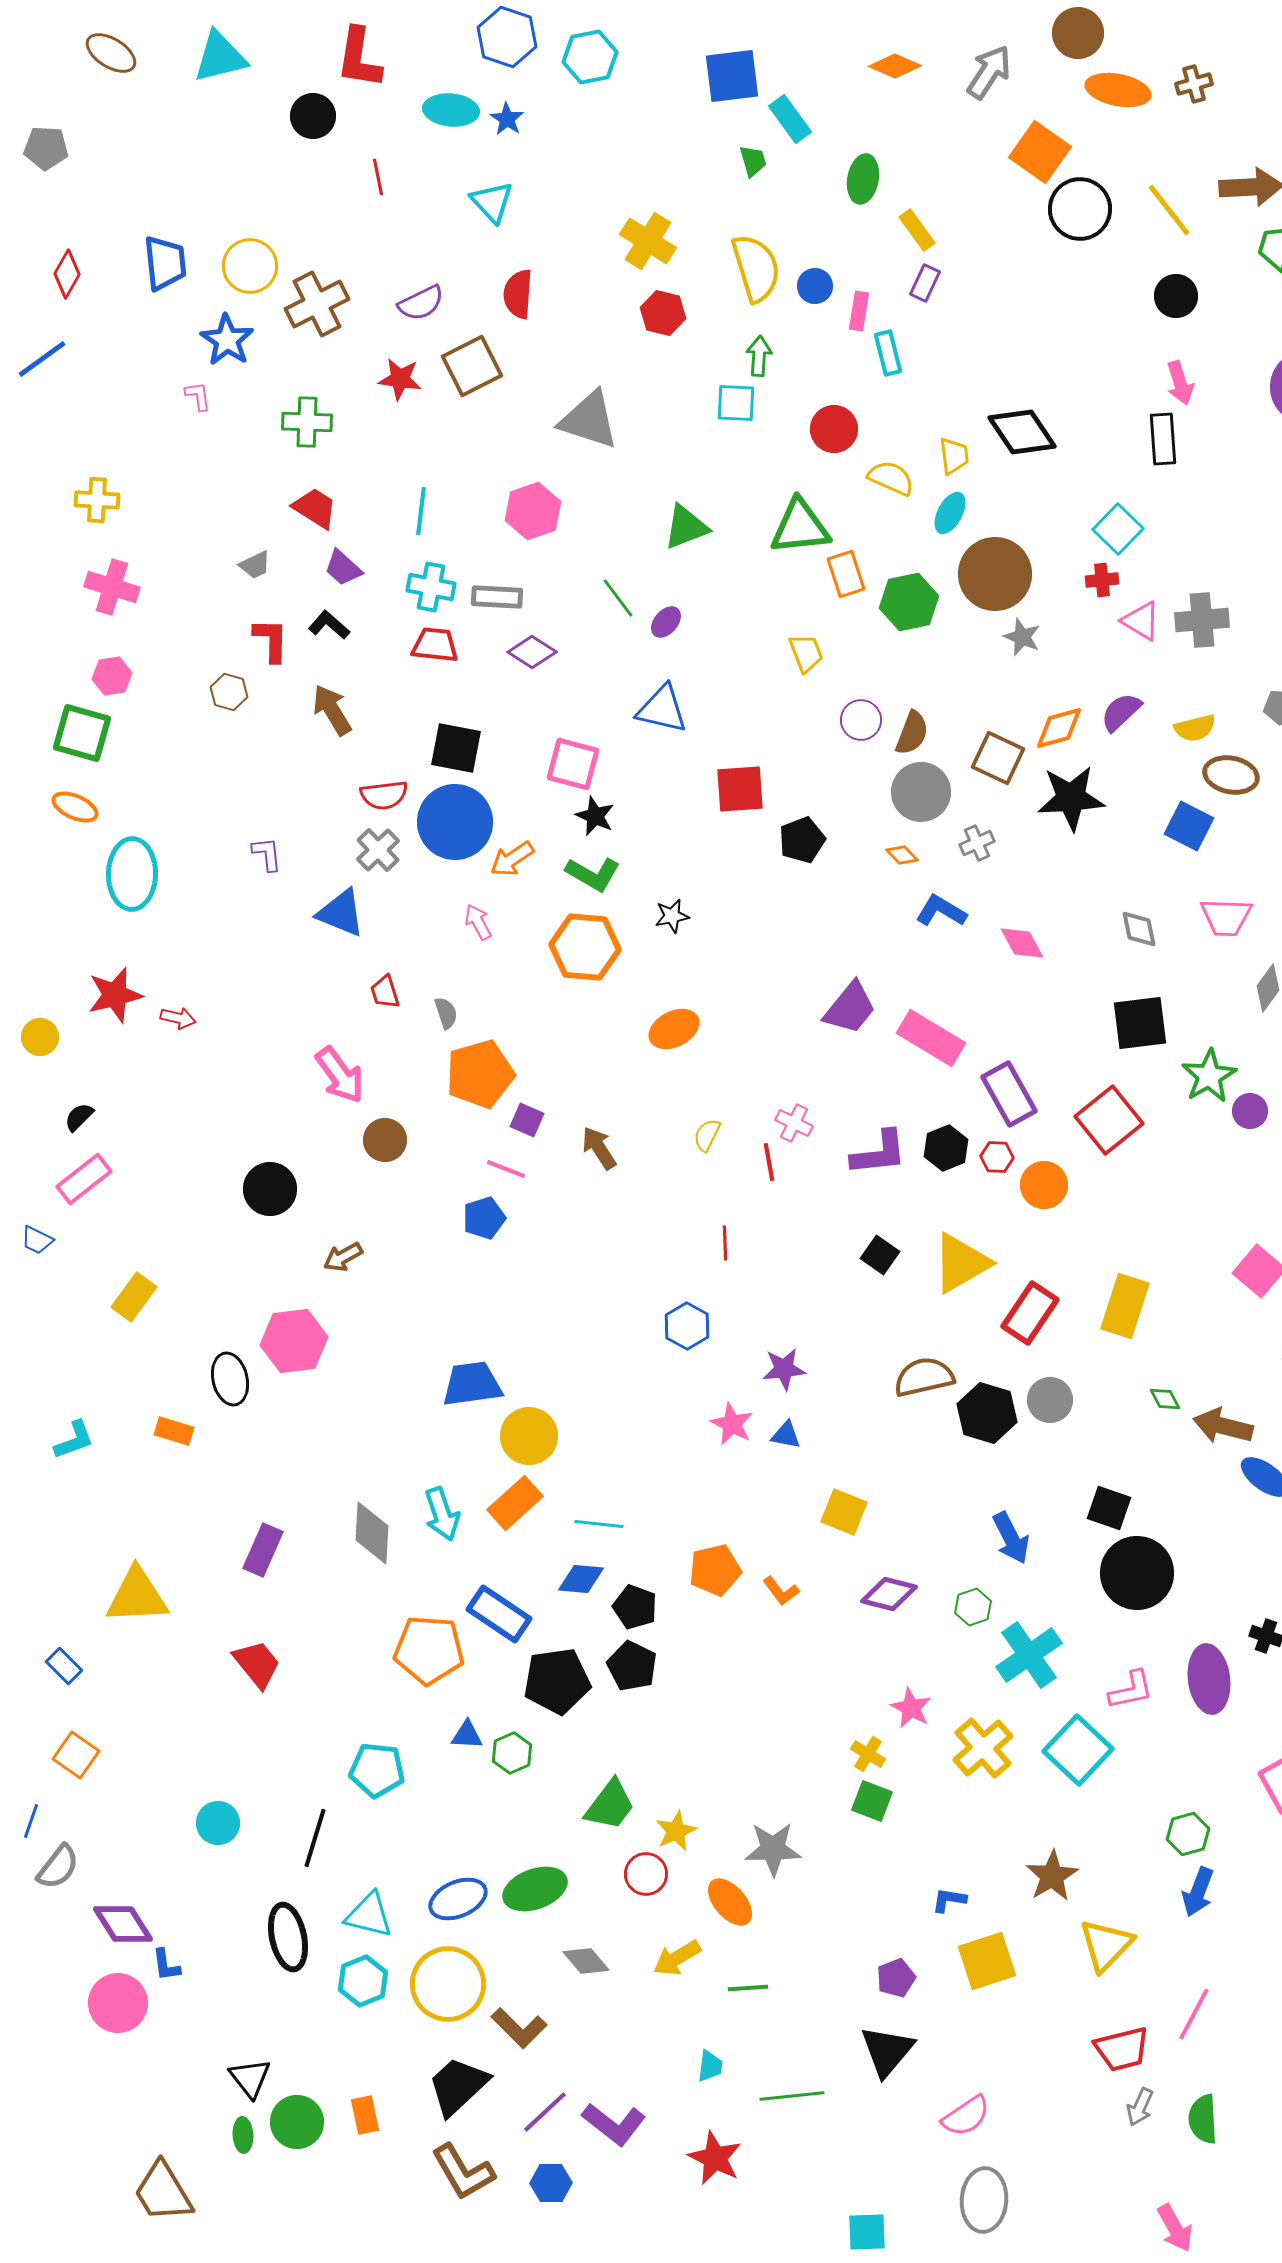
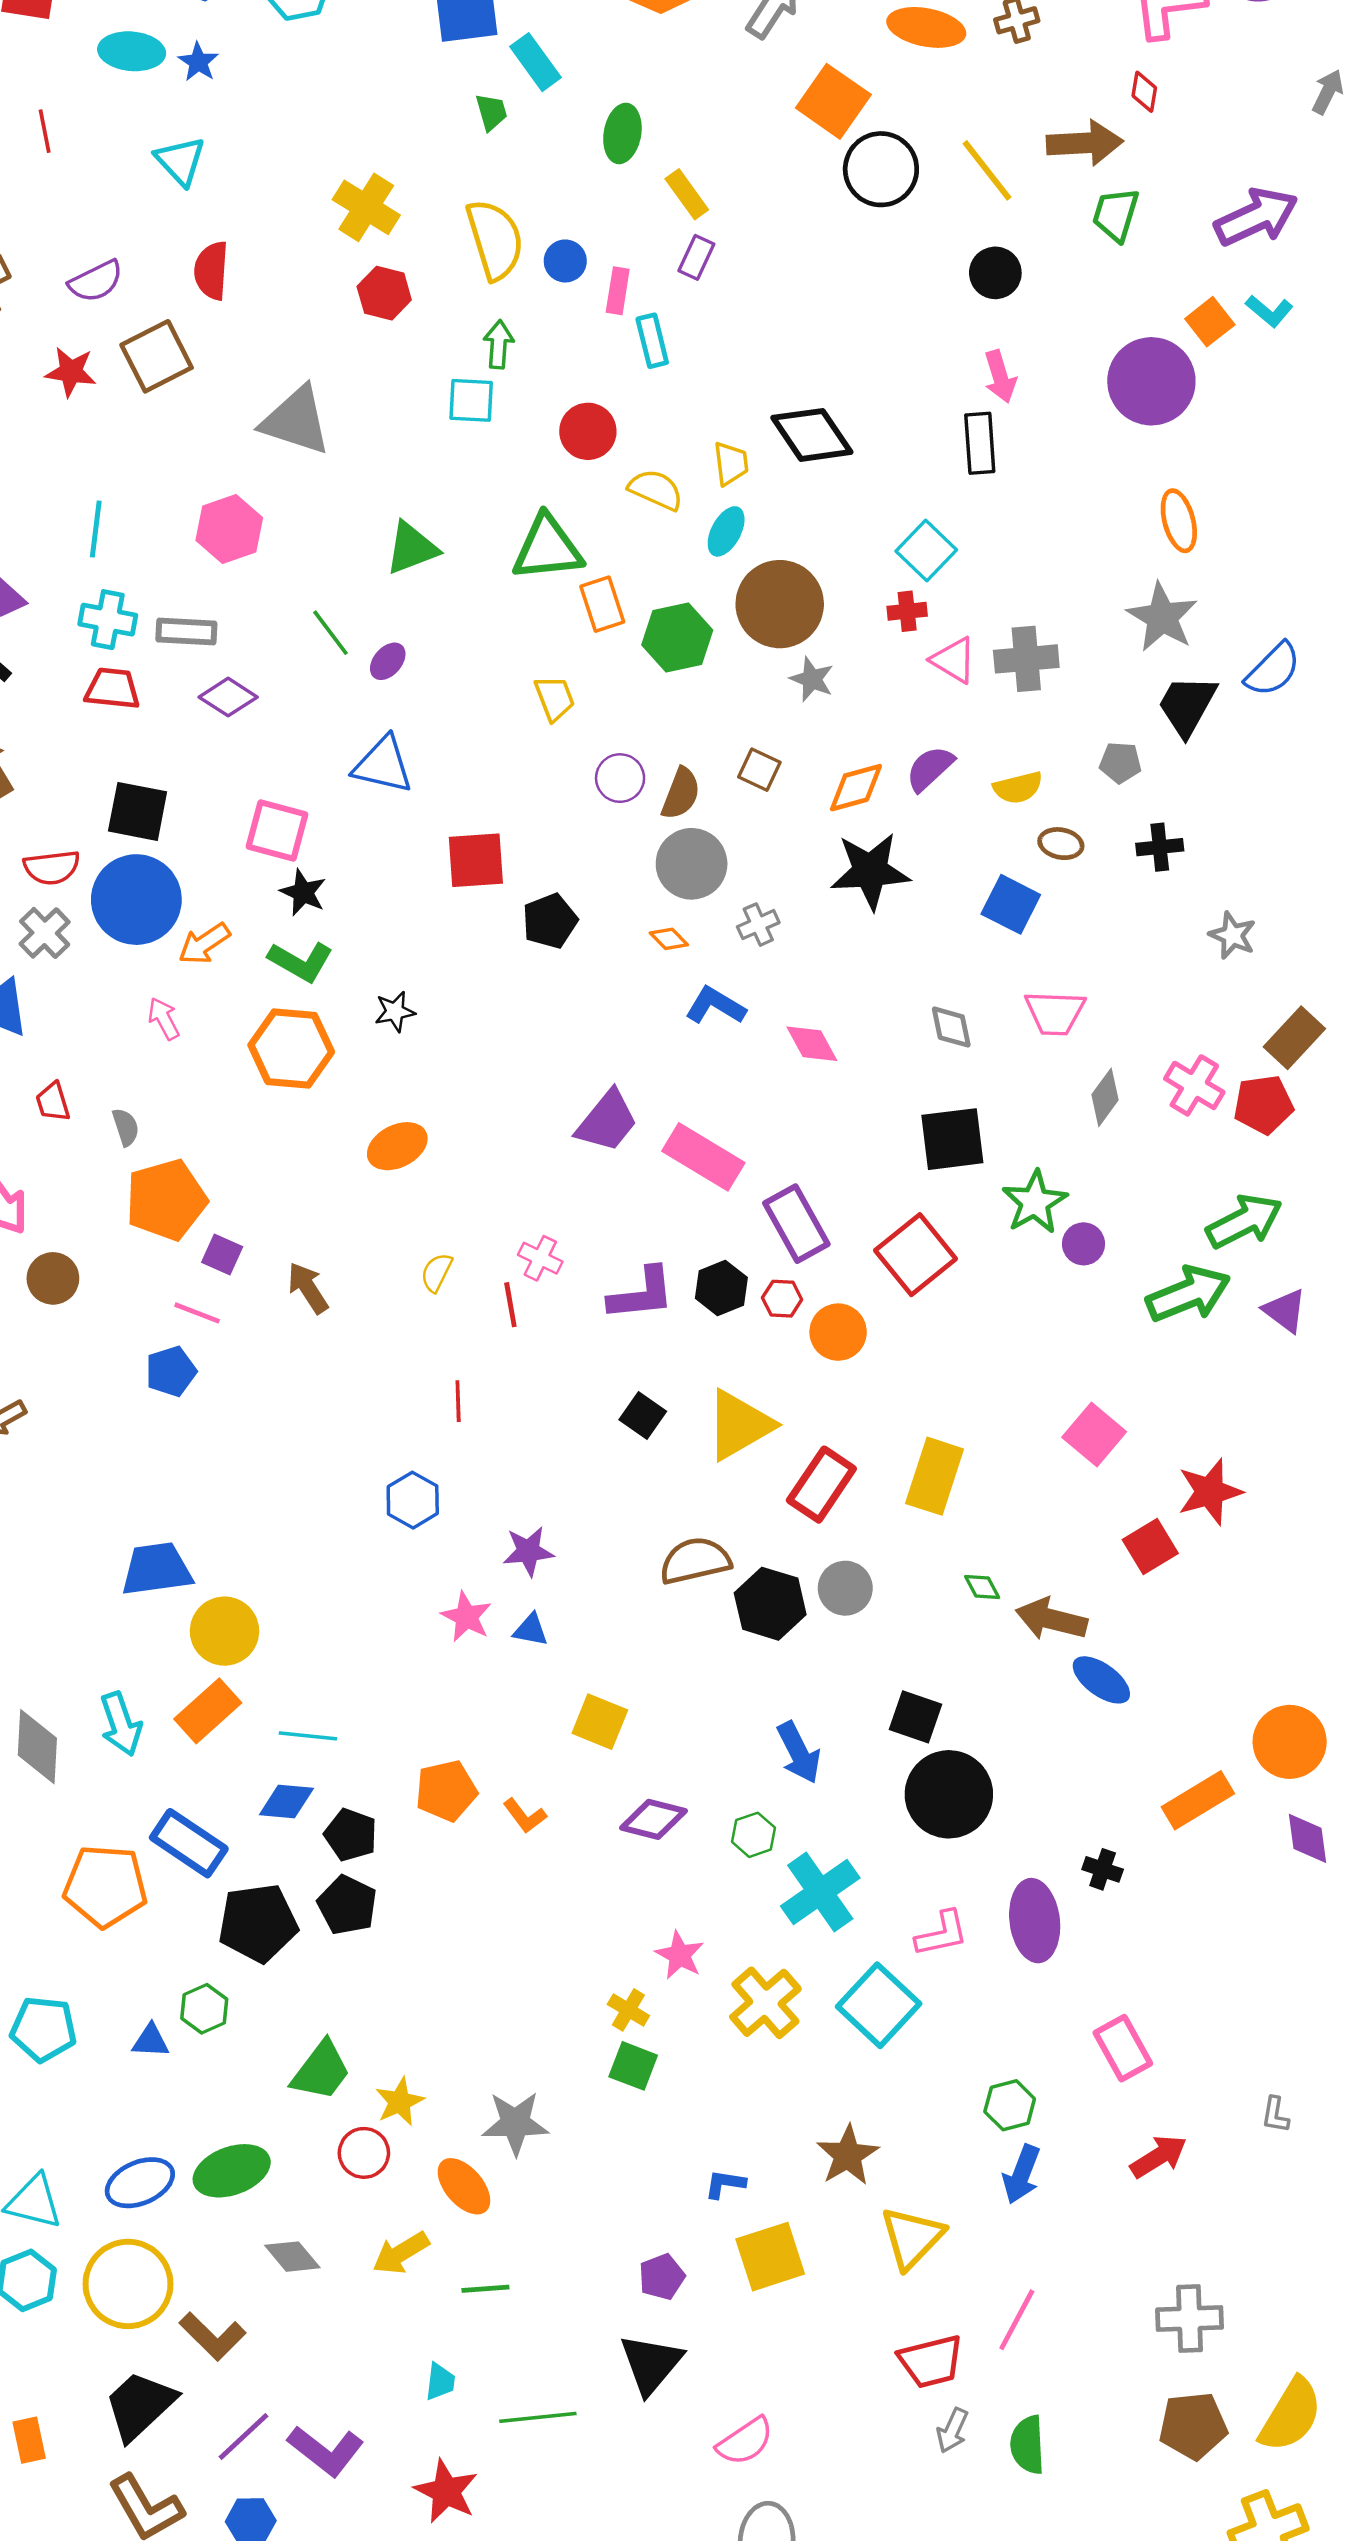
brown square: (998, 758) -> (759, 770), moved, size x0.7
brown ellipse: (1231, 775) -> (1061, 844), size x0.7
blue triangle: (467, 1735) -> (151, 2041), moved

